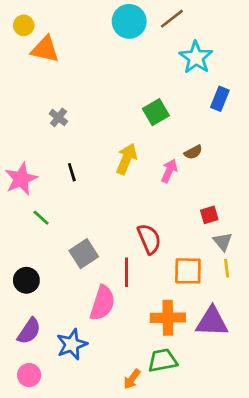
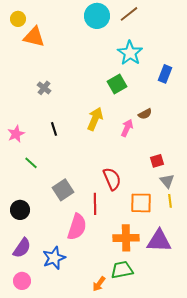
cyan star: (196, 57) -> (130, 53), moved
pink star: (21, 179) -> (16, 134), size x0.7

